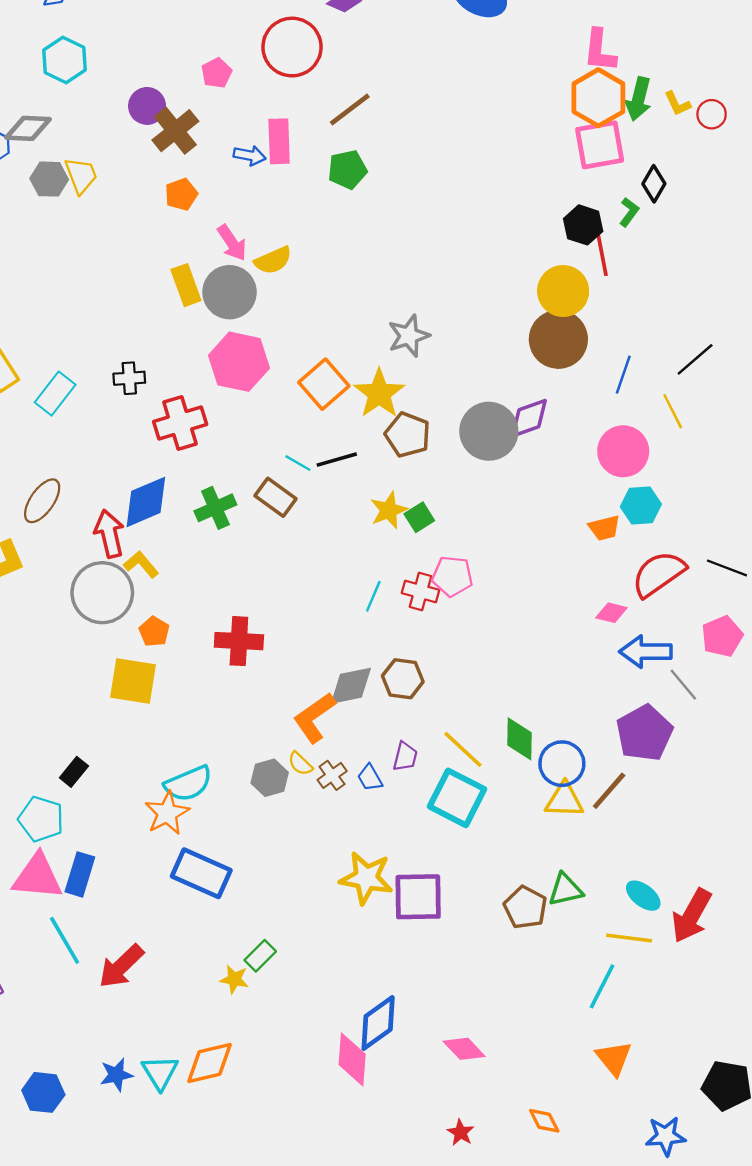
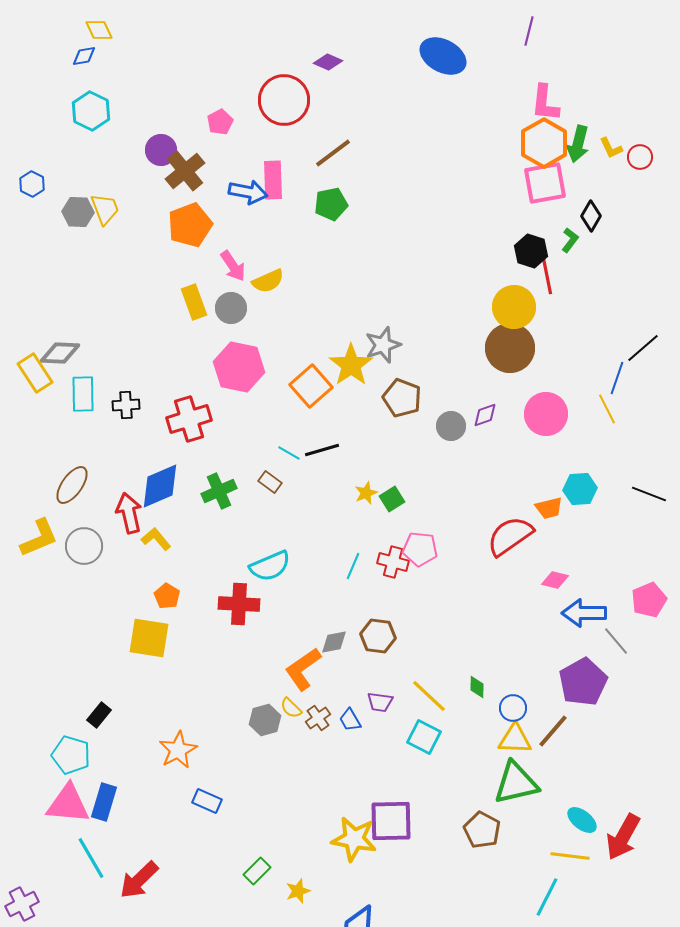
gray diamond: (28, 128) -> (60, 353), moved
blue arrow: (250, 155) -> (248, 192), size x1.4
orange pentagon: (181, 194) -> (190, 225), size x1.6
gray circle: (230, 292) -> (231, 308), size x0.7
black line: (695, 359) -> (643, 348), moved
blue line: (623, 375) -> (617, 378), moved
black cross: (129, 378) -> (126, 405), moved
cyan rectangle: (55, 394) -> (83, 394), turned -39
yellow star: (379, 394) -> (351, 365), moved
purple diamond: (529, 418) -> (485, 415), size x0.7
gray circle: (489, 431) -> (451, 426), size x0.6
brown pentagon: (408, 435) -> (402, 398), moved
pink circle: (623, 451) -> (546, 414), moved
brown rectangle: (276, 497) -> (270, 482), size x0.7
yellow star: (389, 510) -> (366, 493), size x0.7
black line: (727, 568) -> (649, 494), moved
red semicircle: (659, 574) -> (510, 536), moved
gray circle: (102, 593) -> (84, 546), moved, size x0.7
gray diamond: (351, 686) -> (334, 642), size x0.7
green diamond: (519, 739) -> (477, 687), size x0.6
purple trapezoid: (405, 757) -> (380, 702), turned 84
blue circle: (562, 764) -> (513, 708), size x0.7
cyan semicircle: (188, 784) -> (270, 566), moved
cyan square: (457, 798) -> (424, 737), size x0.7
blue rectangle: (201, 873) -> (207, 801), size x0.6
yellow star: (366, 878) -> (354, 839), moved
green triangle: (565, 890) -> (516, 783), moved, size x1.5
yellow star: (234, 979) -> (298, 891), moved, turned -30

